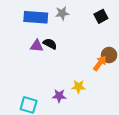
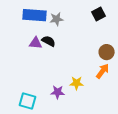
gray star: (62, 13) -> (57, 19), moved
orange arrow: (100, 63) -> (103, 71), moved

